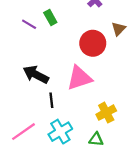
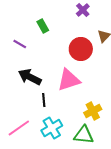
purple line: (29, 24) -> (20, 44), moved
green triangle: (96, 139) -> (84, 135), size x1.5

